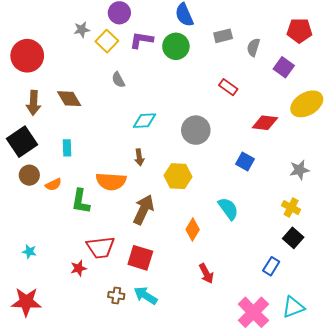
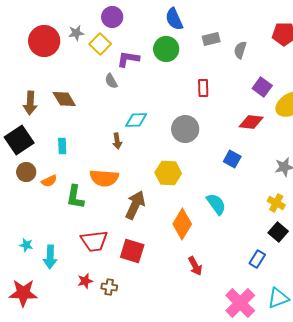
purple L-shape: (141, 40) -> (128, 59), moved
red circle: (27, 56) -> (44, 41), moved
purple square: (284, 67) -> (262, 87), moved
red rectangle: (228, 87) -> (203, 88), moved, turned 54
brown arrow: (139, 157) -> (117, 141), moved
orange diamond: (193, 230) -> (182, 224), size x1.4
red star: (79, 268) -> (85, 281), moved
cyan arrow: (146, 296) -> (50, 257), moved, turned -120

